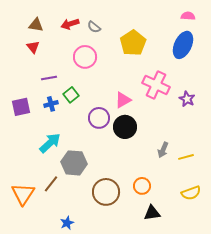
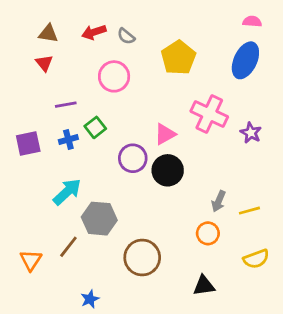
orange circle: (142, 186) -> (208, 233), moved
orange triangle: (23, 194) -> (31, 260), size x0.7

